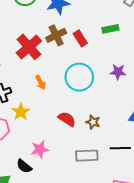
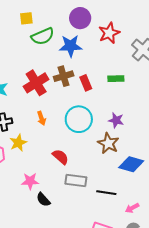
brown star: (93, 122) -> (108, 143), moved, size x1.5
gray rectangle: (87, 156) -> (76, 181), moved
black semicircle: (24, 166) -> (43, 200), moved

